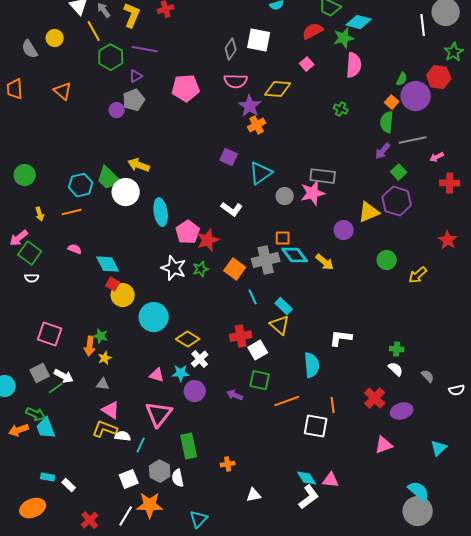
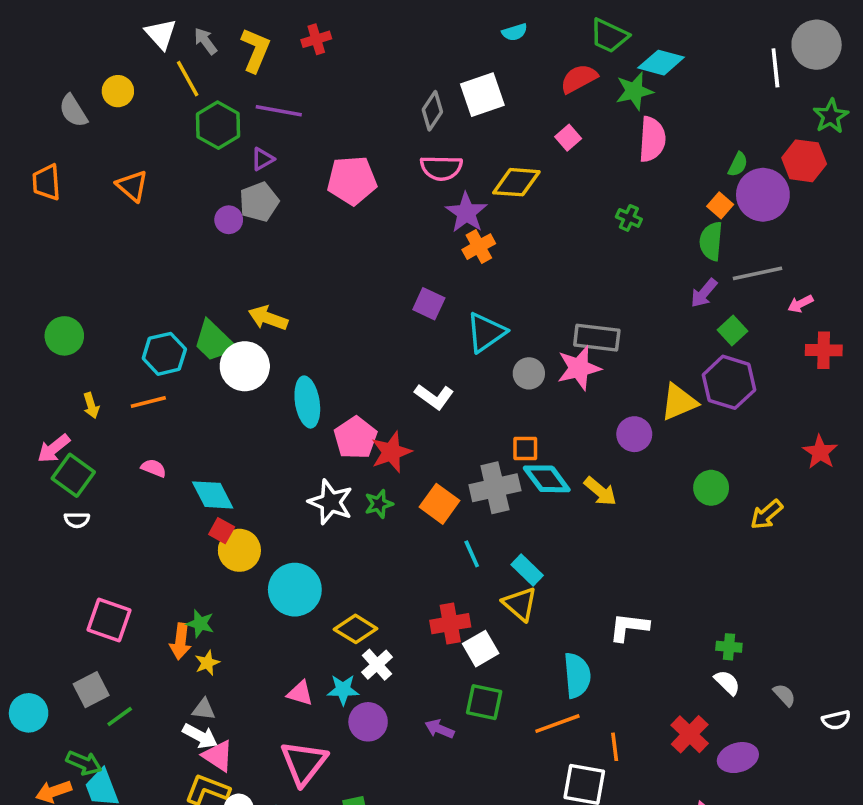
white square: (259, 40) -> (482, 95), turned -30
white arrow: (64, 376) -> (200, 736), moved
orange line: (287, 401) -> (557, 724), moved

